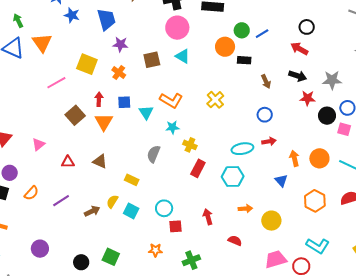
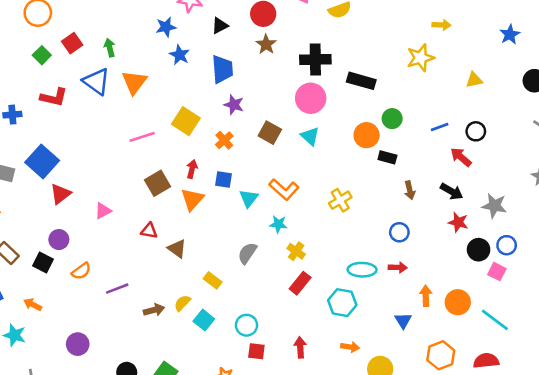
blue line: (262, 34) -> (440, 127), moved
brown square: (152, 60) -> (270, 133), turned 30
red triangle: (68, 162) -> (149, 231), moved

